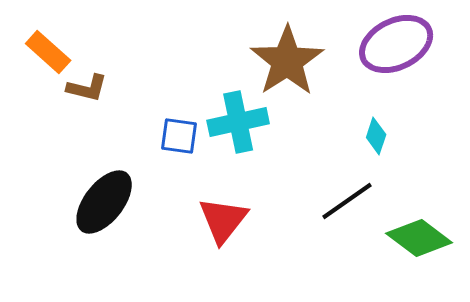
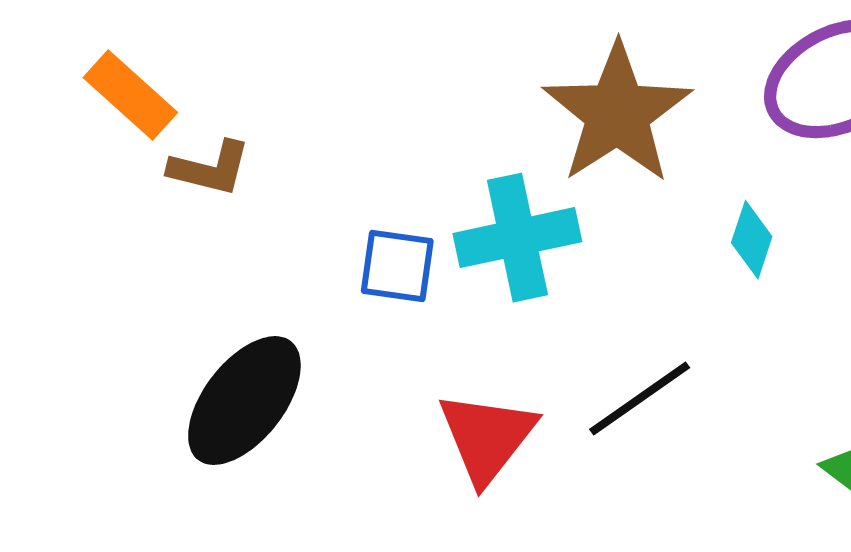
cyan diamond: (376, 136) -> (752, 240), moved
black line: (347, 201) -> (640, 398), moved

